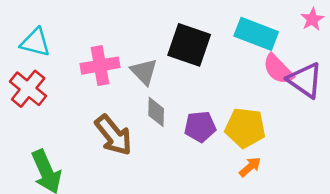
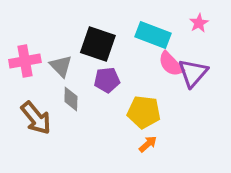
purple triangle: (305, 80) -> (193, 73), turned 36
purple pentagon: (200, 127) -> (107, 80), moved

